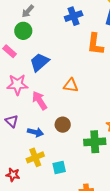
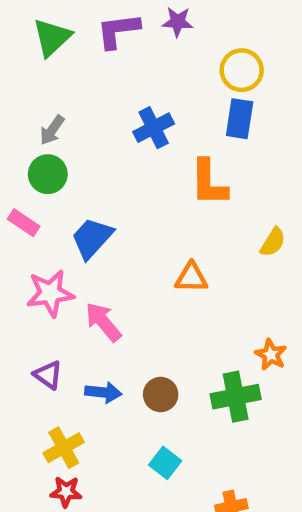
orange triangle: (71, 85) -> (191, 278), moved
brown circle: (63, 125) -> (161, 395), moved
yellow cross: (35, 157) -> (64, 448), moved
cyan square: (59, 168) -> (165, 463), turned -32

